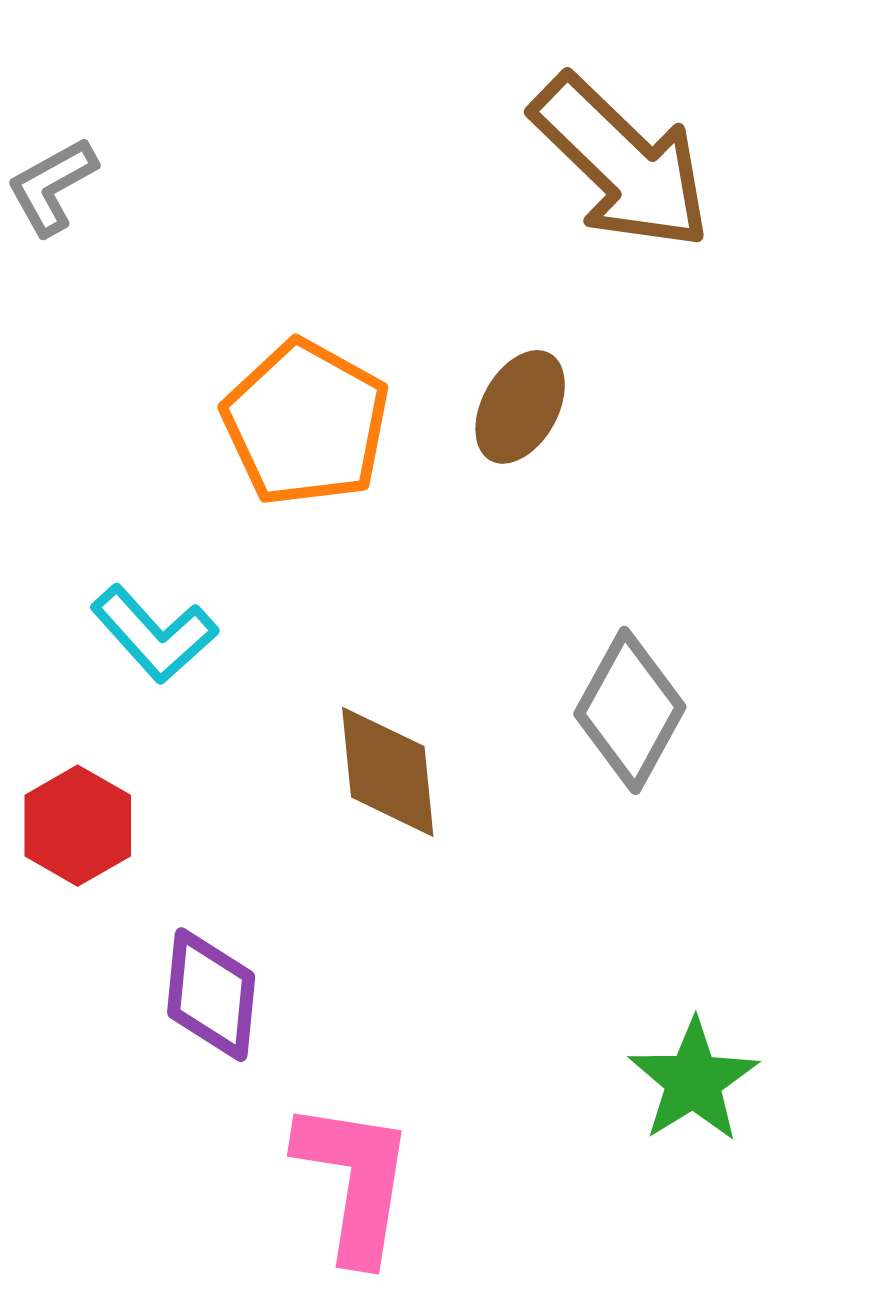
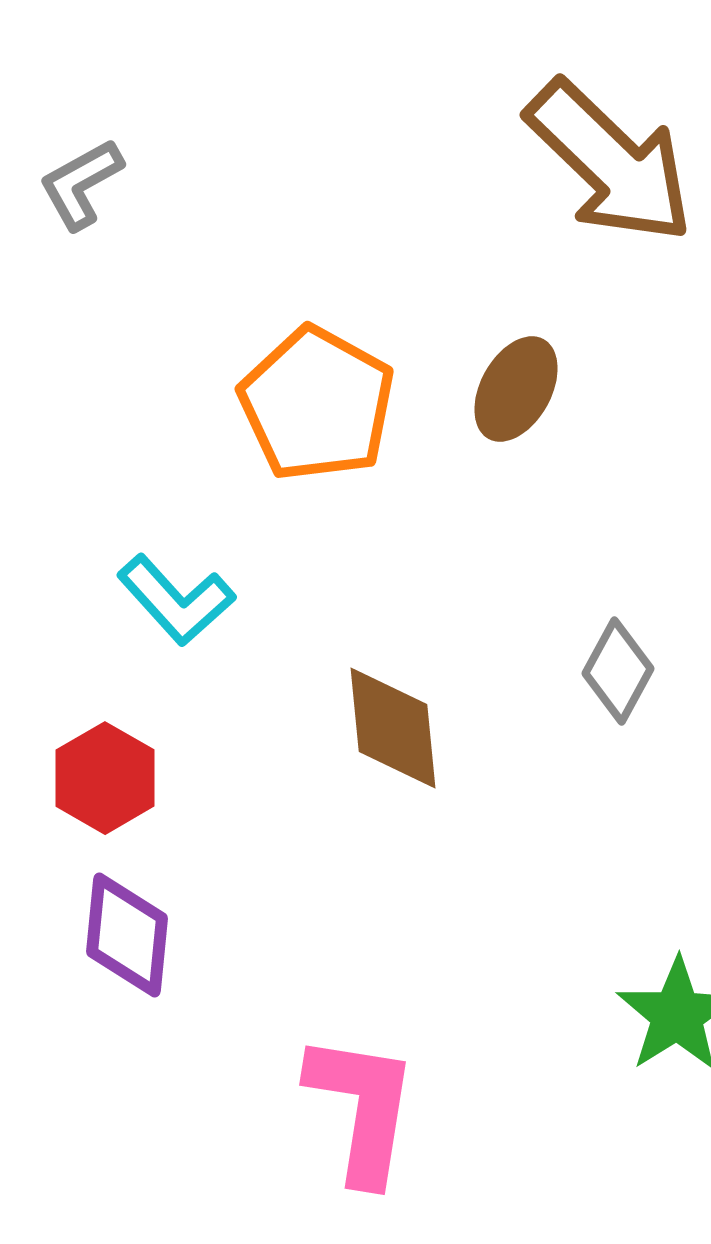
gray diamond: (630, 710) -> (618, 671), size x0.7
purple diamond: (211, 995) -> (127, 935), moved

